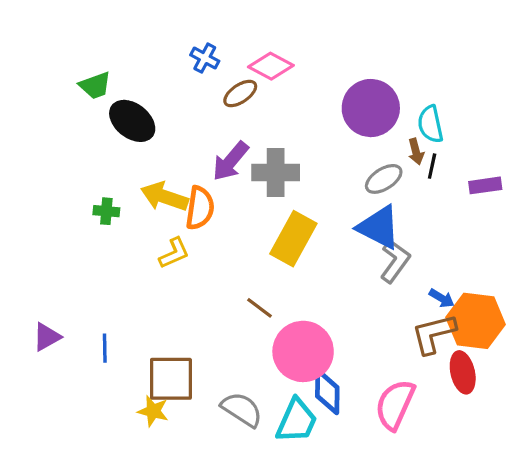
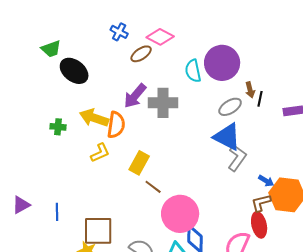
cyan semicircle: (430, 124) -> (193, 71), moved
yellow rectangle: (293, 239) -> (139, 163), moved, size x0.7
brown L-shape: (434, 334) -> (261, 203), size x0.7
red ellipse: (463, 372) -> (259, 225), moved

